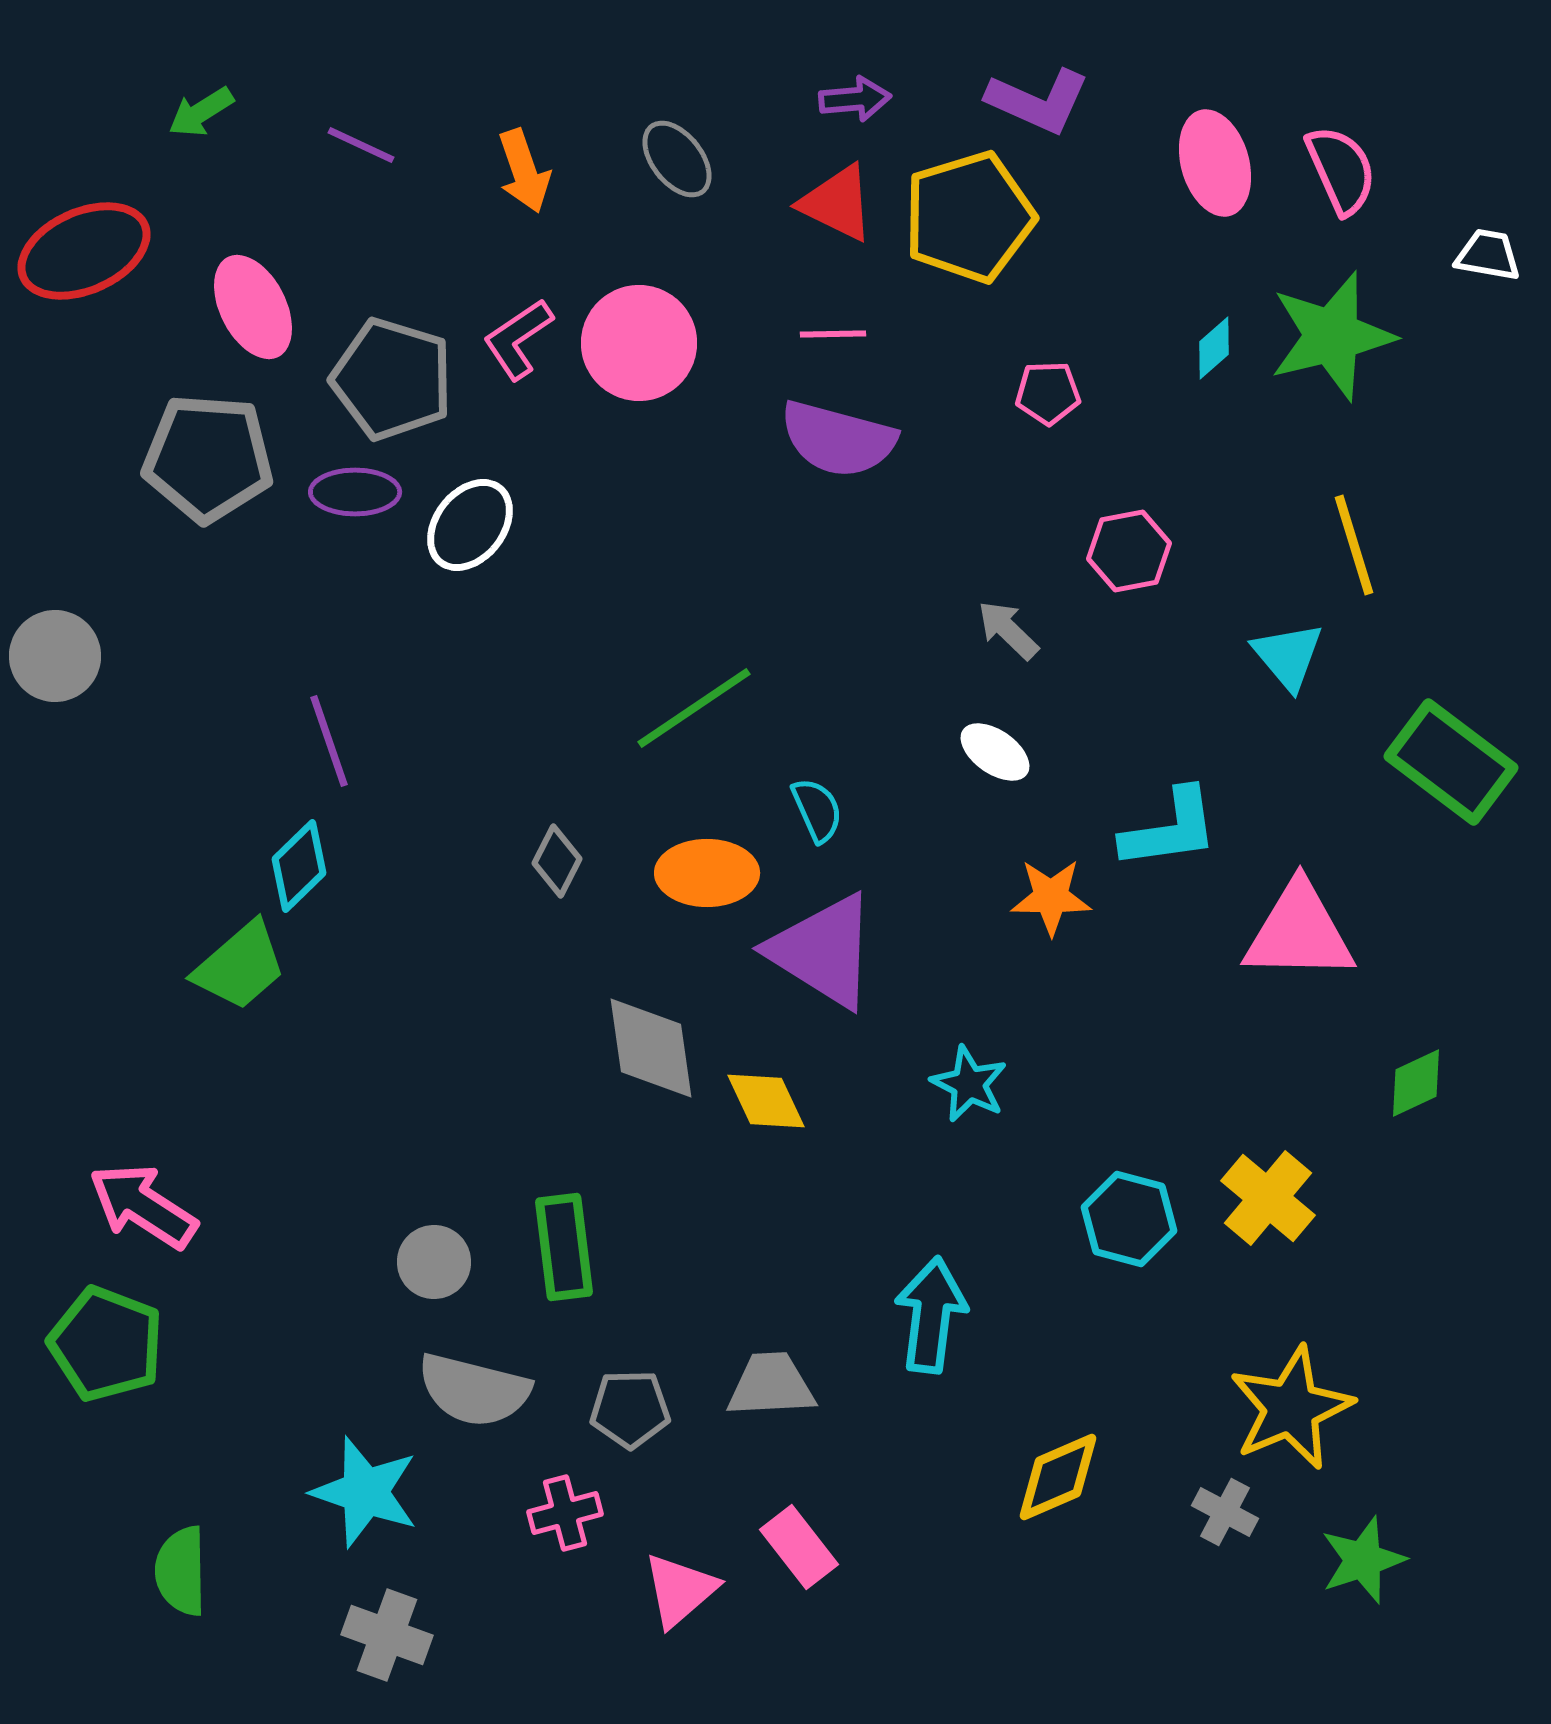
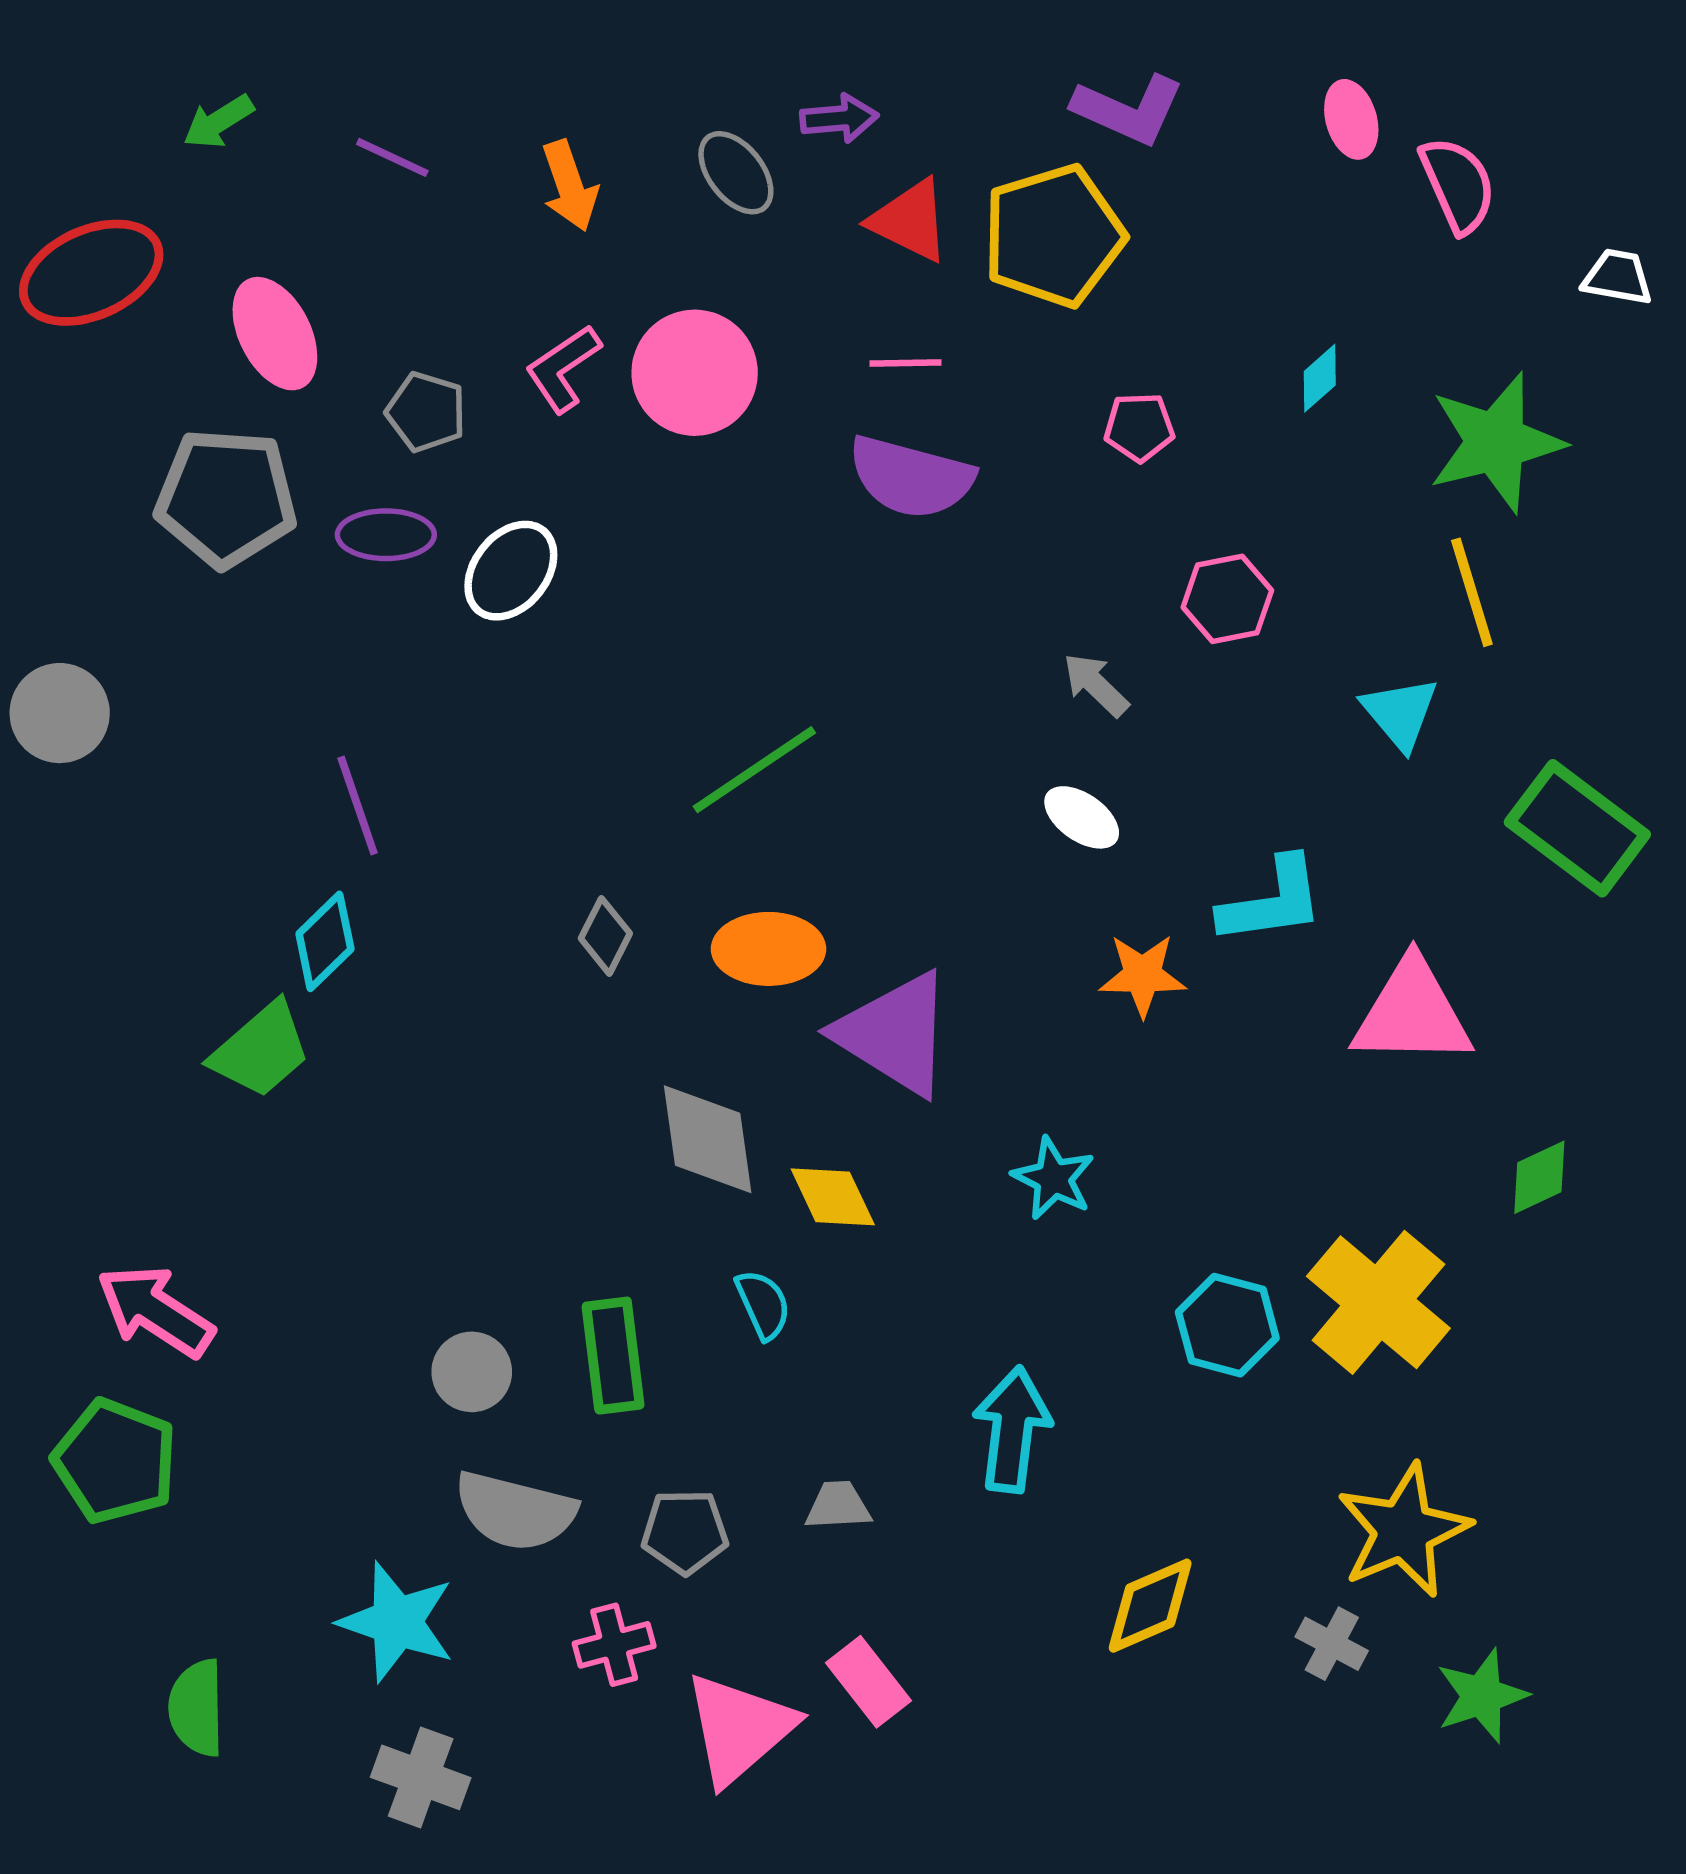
purple arrow: (855, 99) -> (839, 118), moved
pink ellipse: (1215, 163) -> (1351, 119), moved, size x0.7
green star: (1332, 336) -> (1496, 442), moved
gray pentagon: (392, 379) -> (426, 412), size x0.6
cyan semicircle: (817, 810) -> (763, 1304), moved
yellow cross: (1268, 1198) -> (1378, 1302), size x1.4
gray trapezoid: (771, 1385) -> (838, 1506), size x0.7
pink triangle: (680, 1590) -> (739, 1728), size x1.4

